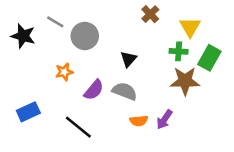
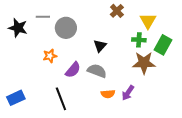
gray line: (55, 22) -> (43, 17), turned -32
blue rectangle: (28, 112) -> (16, 98), moved
black line: (78, 127) -> (61, 99), turned 30

